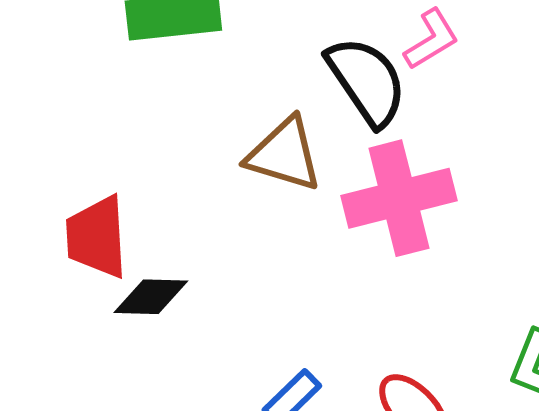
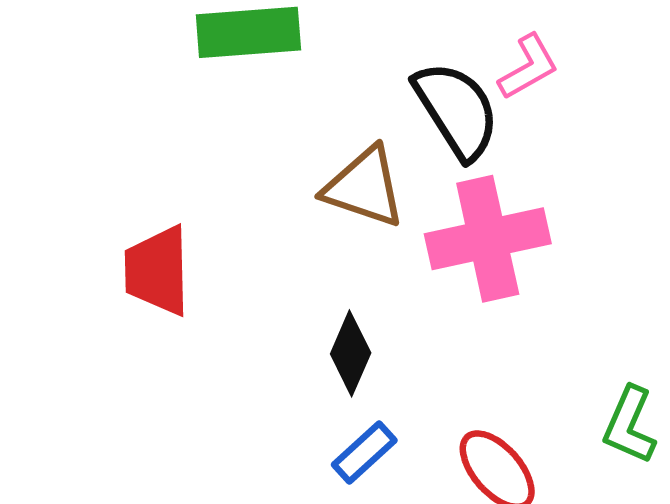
black diamond: (151, 297) -> (351, 353), moved, turned -70

